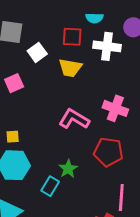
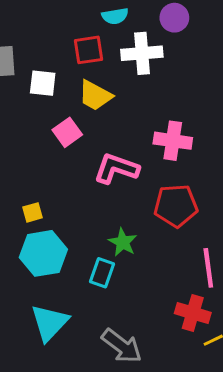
white square: (37, 52) -> (43, 83), turned -36
yellow trapezoid: (70, 68) -> (95, 95), turned 30
pink square: (14, 83) -> (67, 132), moved

